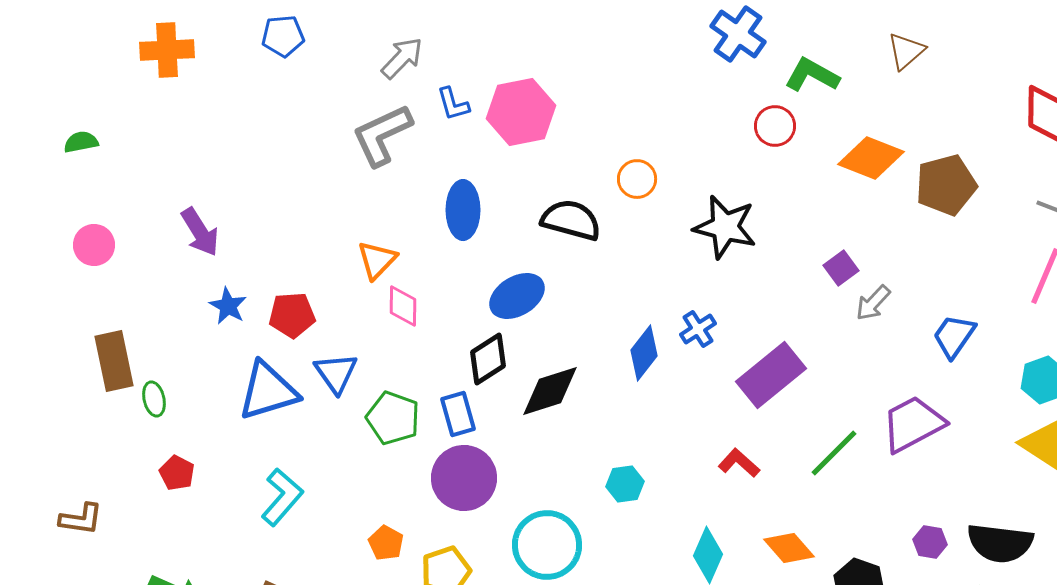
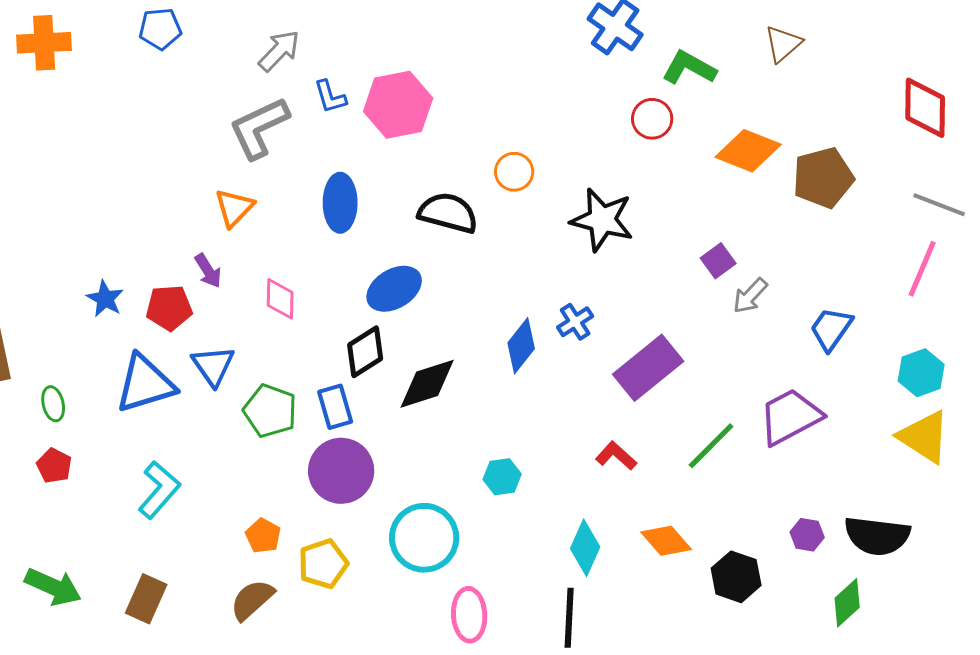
purple arrow: (200, 232) -> (208, 271), moved, size x0.7
orange triangle: (377, 260) -> (234, 208), moved
green ellipse: (154, 399) -> (53, 404), moved

